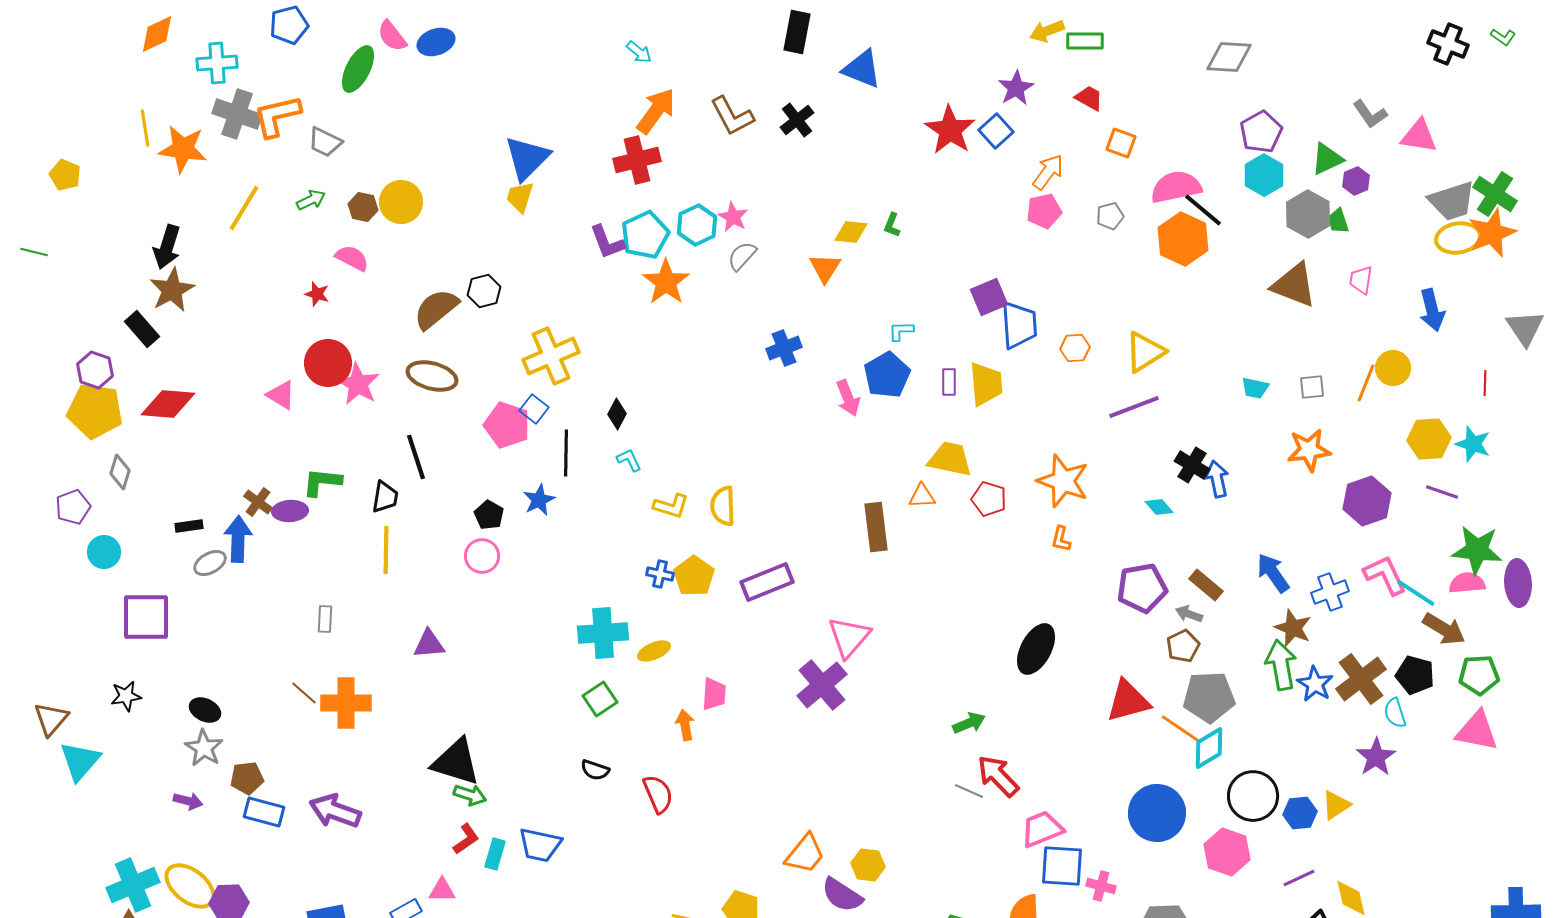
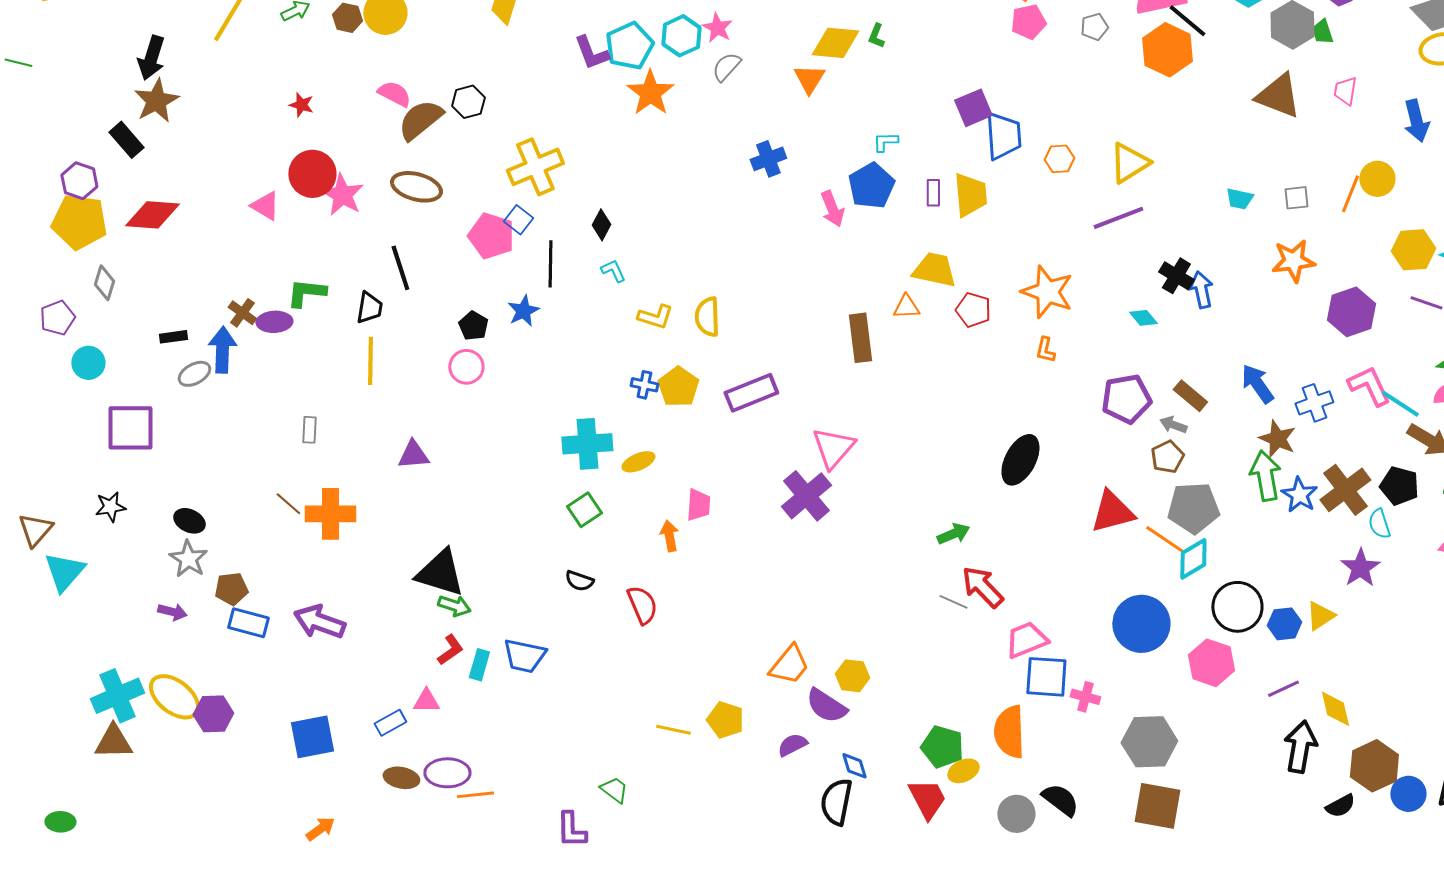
yellow diamond: (851, 232) -> (835, 43), size x1.4
pink semicircle: (352, 258) -> (394, 94), moved

